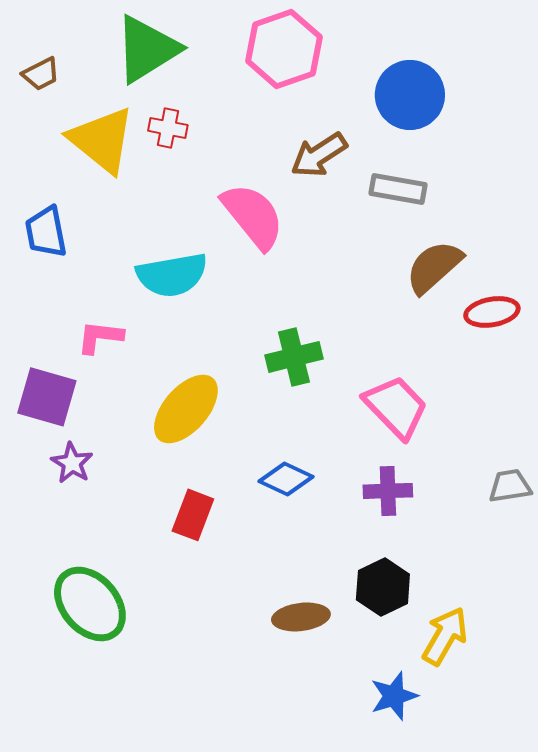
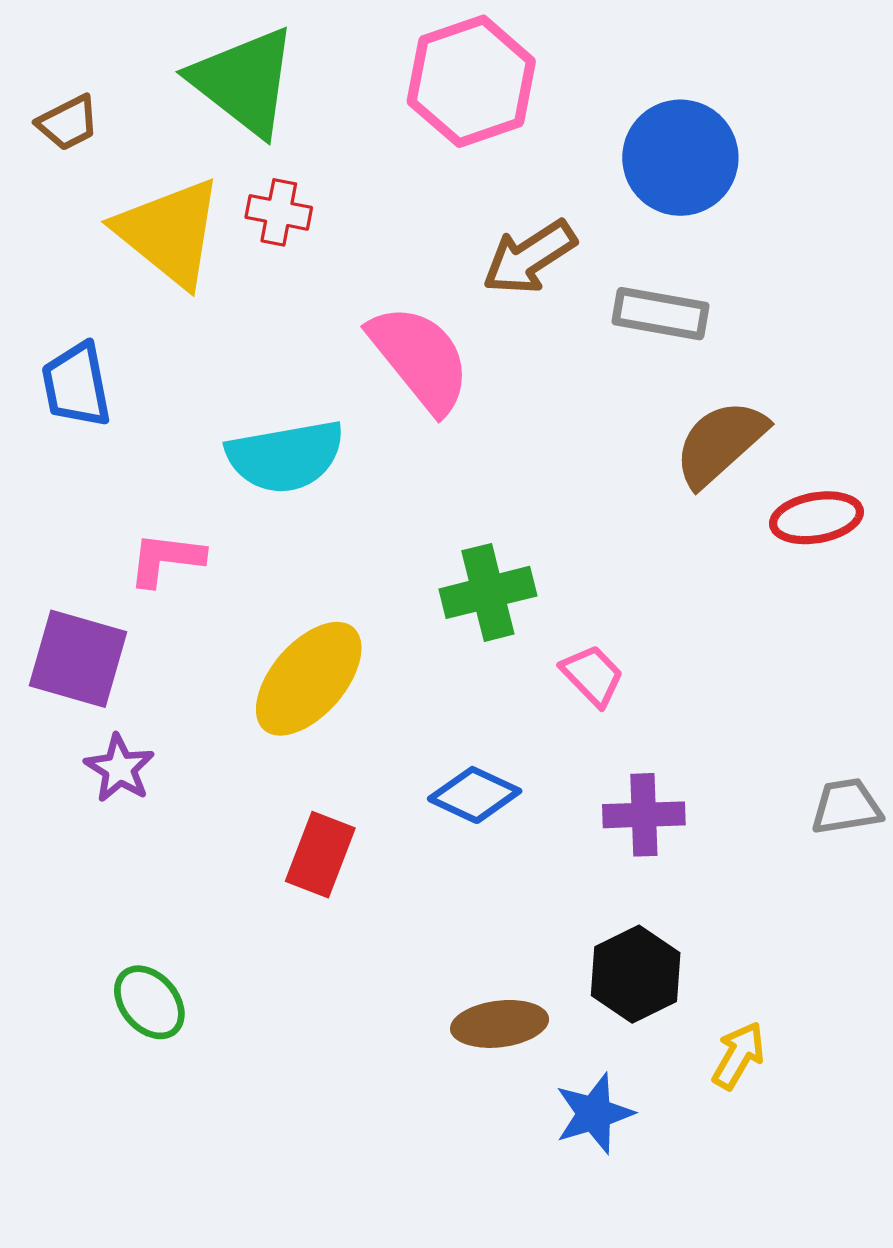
green triangle: (147, 49) -> (244, 81), turned -50
pink trapezoid: (396, 407) -> (592, 675), moved, size x0.6
green ellipse: (90, 604) -> (149, 1002), size x0.6
yellow arrow: (445, 636) -> (738, 1055), size x0.7
blue star: (394, 696) -> (594, 1114), moved

